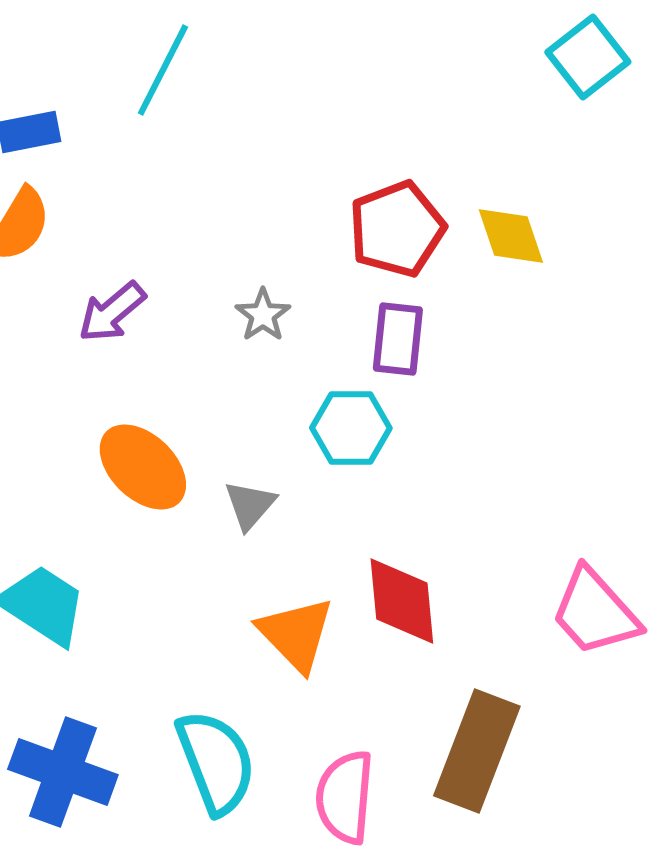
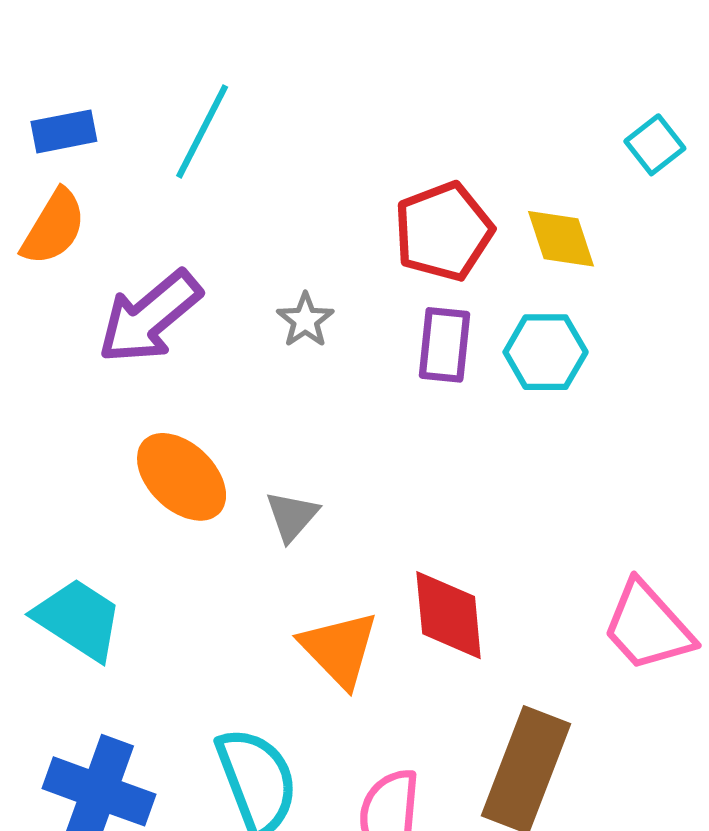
cyan square: (588, 57) -> (655, 145), moved, size x0.7
cyan line: (163, 70) -> (202, 131), moved
purple arrow: (112, 312) -> (150, 317), size x1.5
cyan hexagon: (351, 428) -> (546, 352), moved

